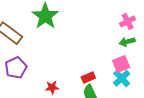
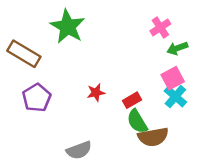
pink cross: (128, 21) -> (160, 27), moved
red star: (52, 87) -> (96, 93), moved

